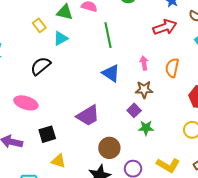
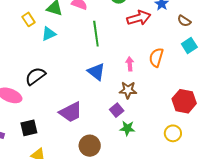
red arrow: (165, 27) -> (139, 18), moved
black semicircle: (41, 66) -> (35, 76), moved
orange semicircle: (172, 68) -> (156, 57), moved

